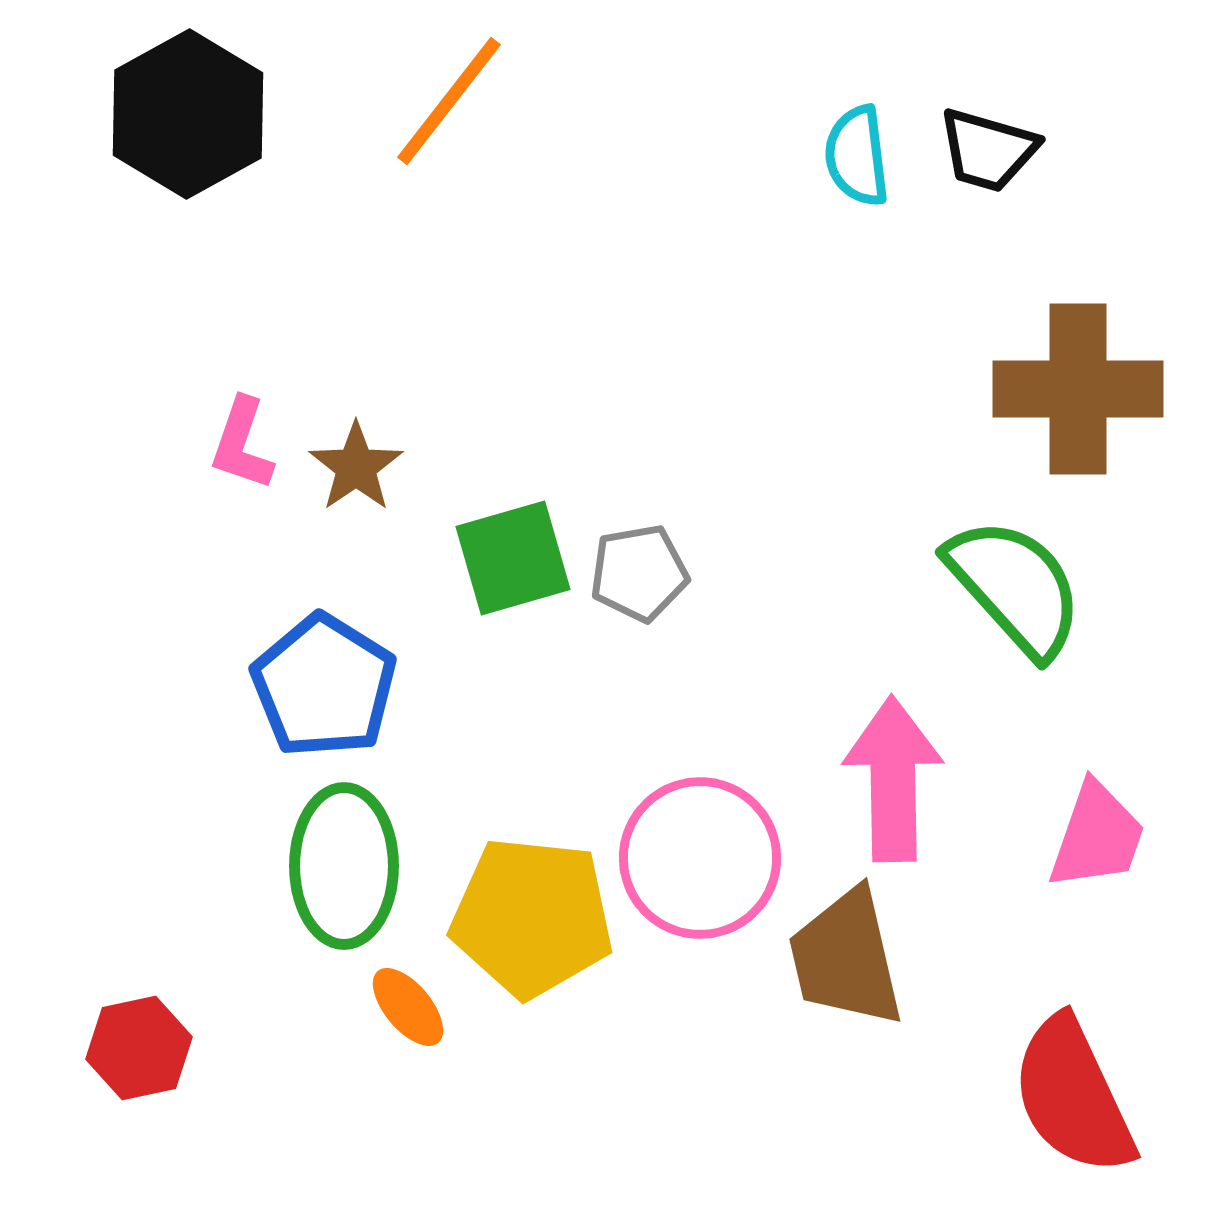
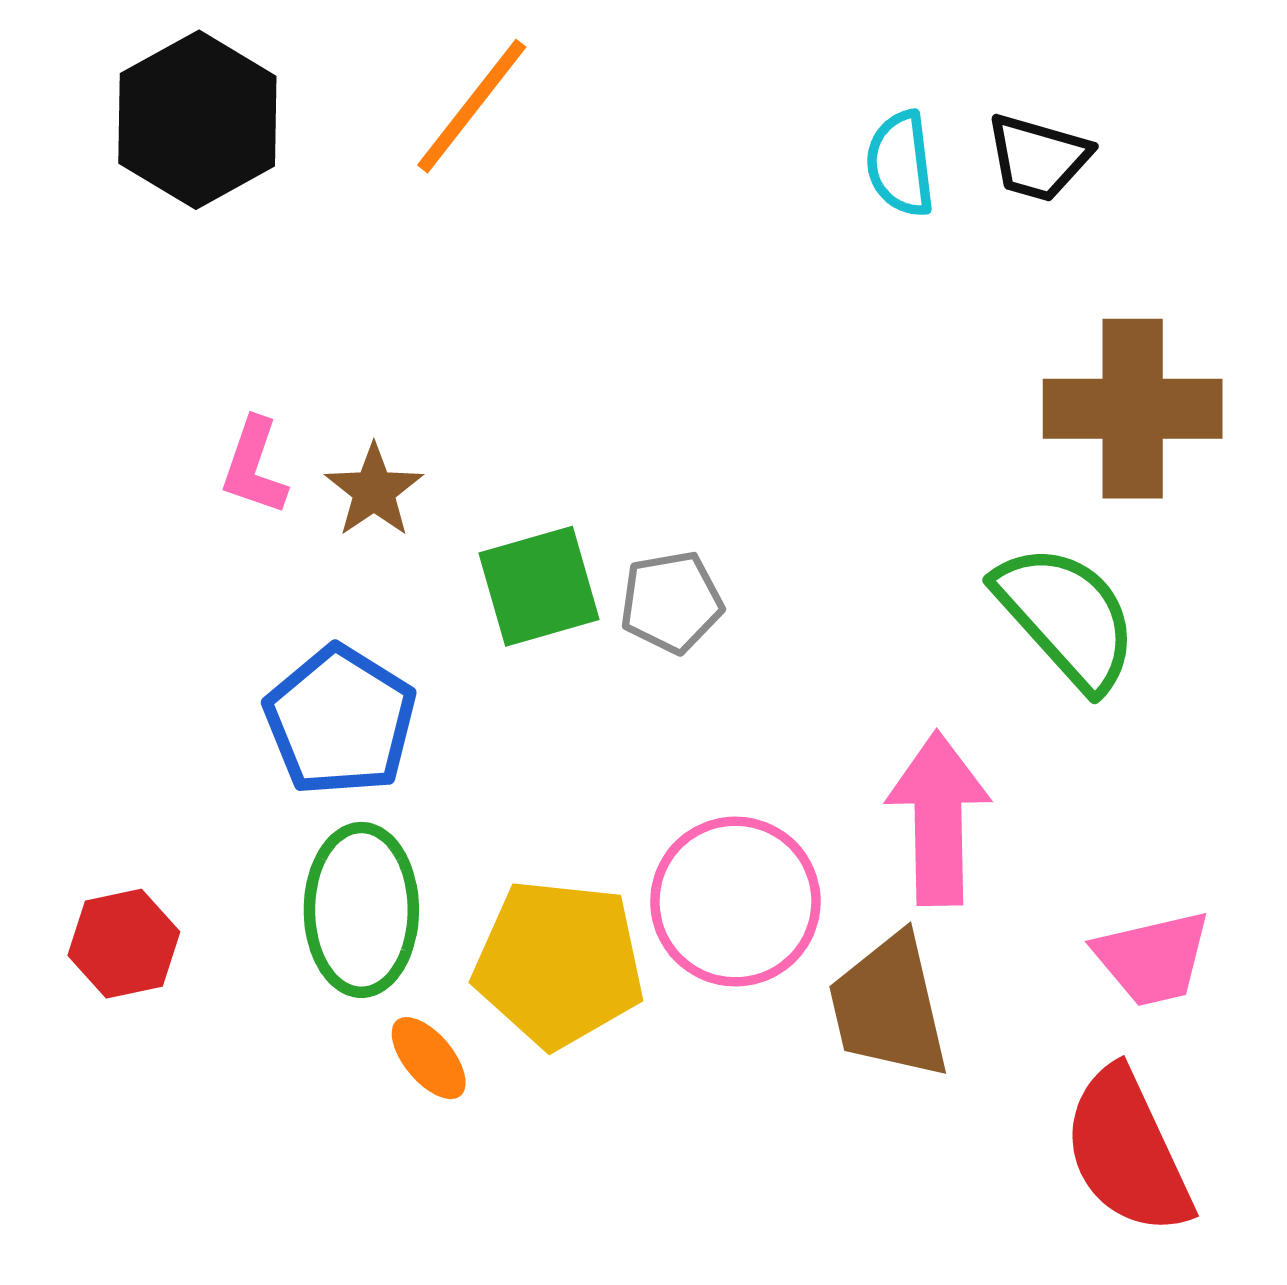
pink trapezoid: (1097, 836) -> (1153, 958), moved, turned 58
red hexagon: (139, 1048) -> (124, 944), moved

